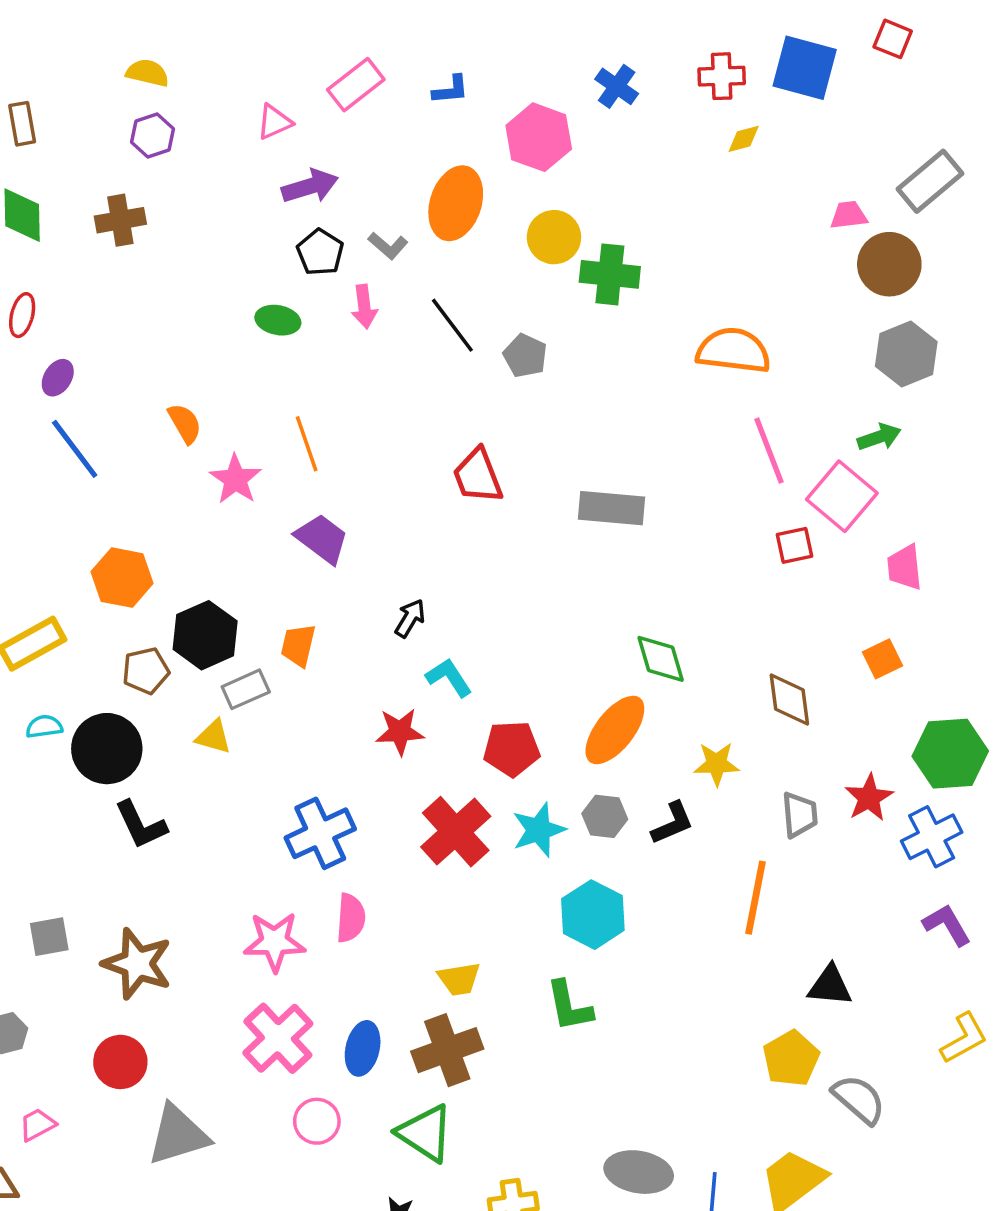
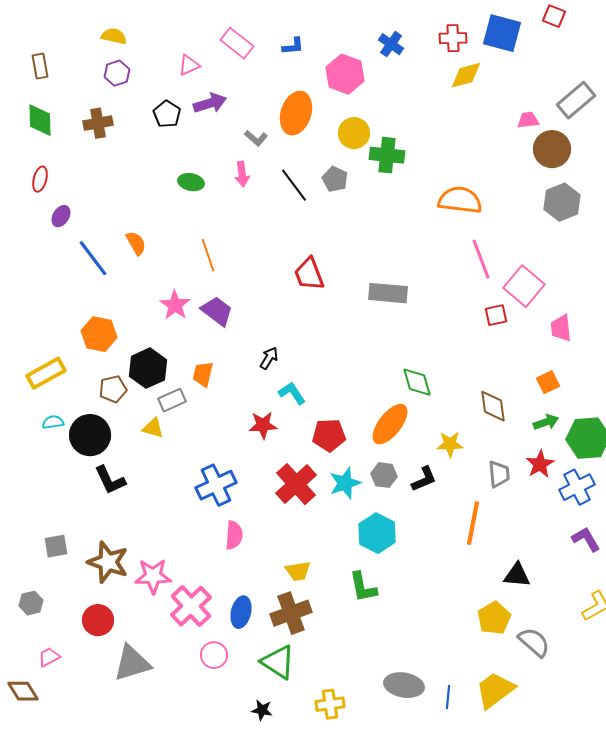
pink rectangle: (356, 85) -> (237, 43), turned 76
yellow diamond: (744, 139) -> (466, 75), size x1.6
black pentagon: (320, 252) -> (167, 114), moved
gray pentagon: (525, 356) -> (335, 179), moved
green arrow: (879, 437) -> (546, 422), moved
blue line: (75, 449) -> (93, 258), moved
pink star: (236, 479) -> (175, 305), moved
pink star: (274, 942) -> (153, 576), moved

